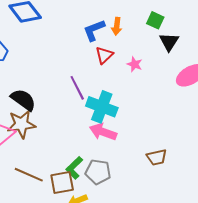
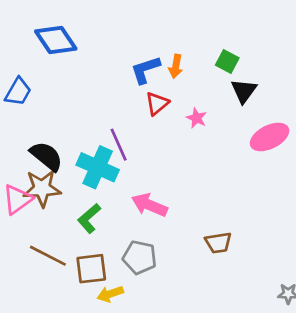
cyan cross: (102, 107) -> (98, 167), moved
green L-shape: (74, 168) -> (89, 218), moved

